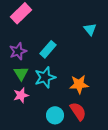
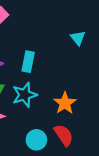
cyan rectangle: (48, 49) -> (28, 62), turned -30
orange star: (79, 84) -> (65, 103), turned -30

